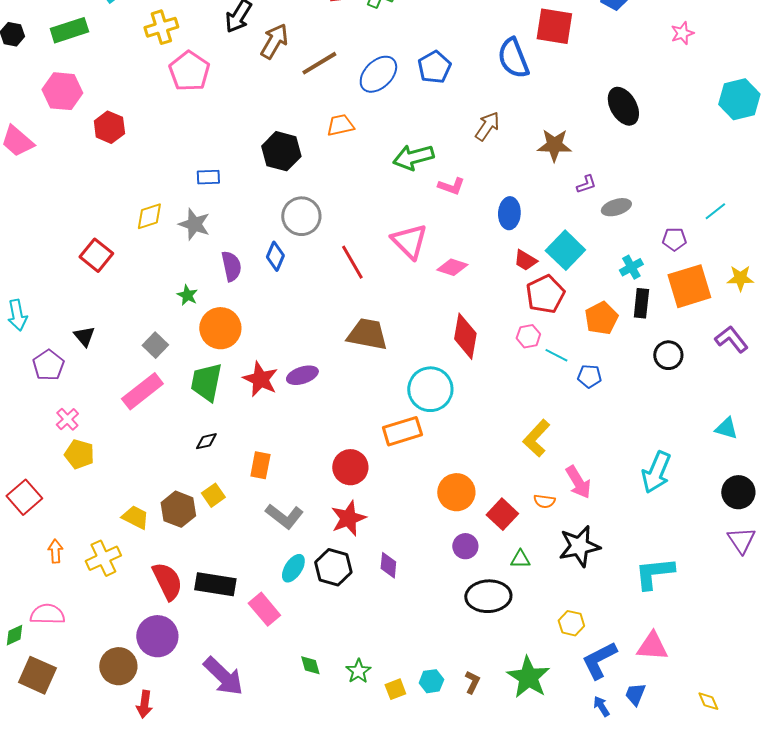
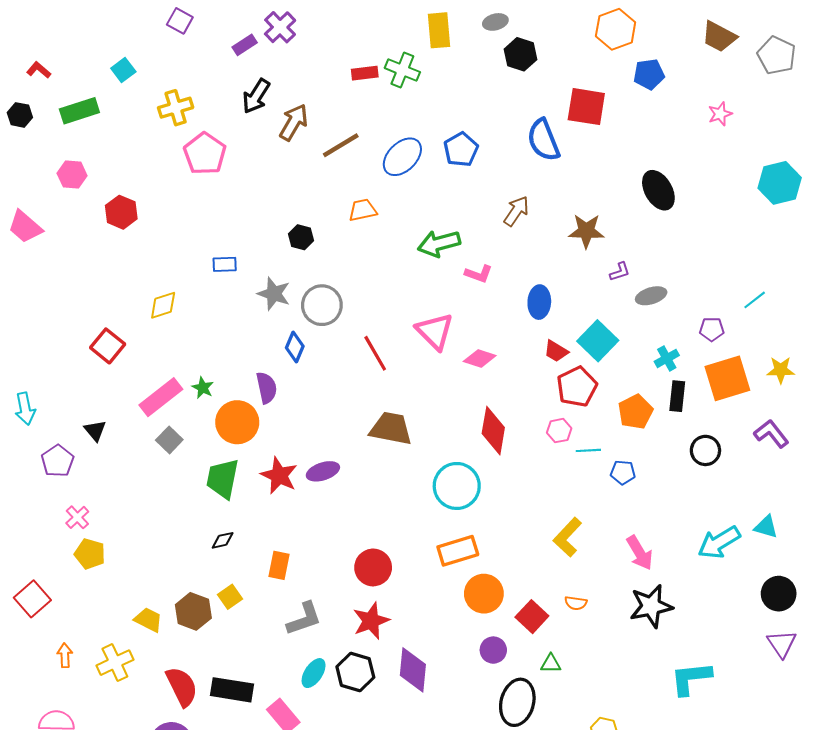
pink hexagon: (62, 91) -> (72, 175), size x0.7
black hexagon: (281, 151) -> (301, 237), size x0.6
gray star: (194, 224) -> (274, 294), moved
purple semicircle: (231, 266) -> (267, 388), moved
cyan line: (556, 355) -> (588, 450), turned -30
pink rectangle: (142, 391) -> (161, 397), moved
orange rectangle: (402, 431) -> (458, 551), moved
cyan arrow: (656, 472) -> (719, 542), moved, turned 36
pink arrow: (578, 482) -> (640, 553), moved
gray L-shape: (284, 516) -> (304, 619), turned -57
black star: (579, 546) -> (651, 606), moved
purple diamond: (388, 565) -> (413, 670), size x1.6
black ellipse: (488, 596) -> (517, 702), turned -72

